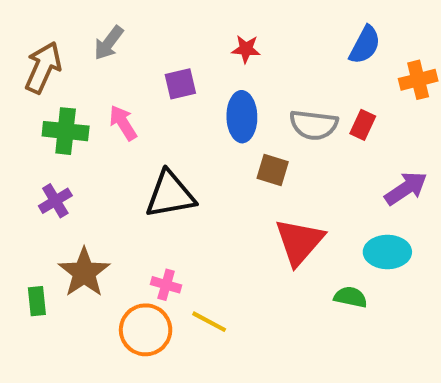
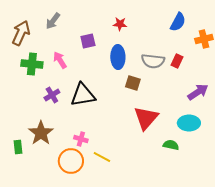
purple cross: (55, 201) -> (52, 95), moved

